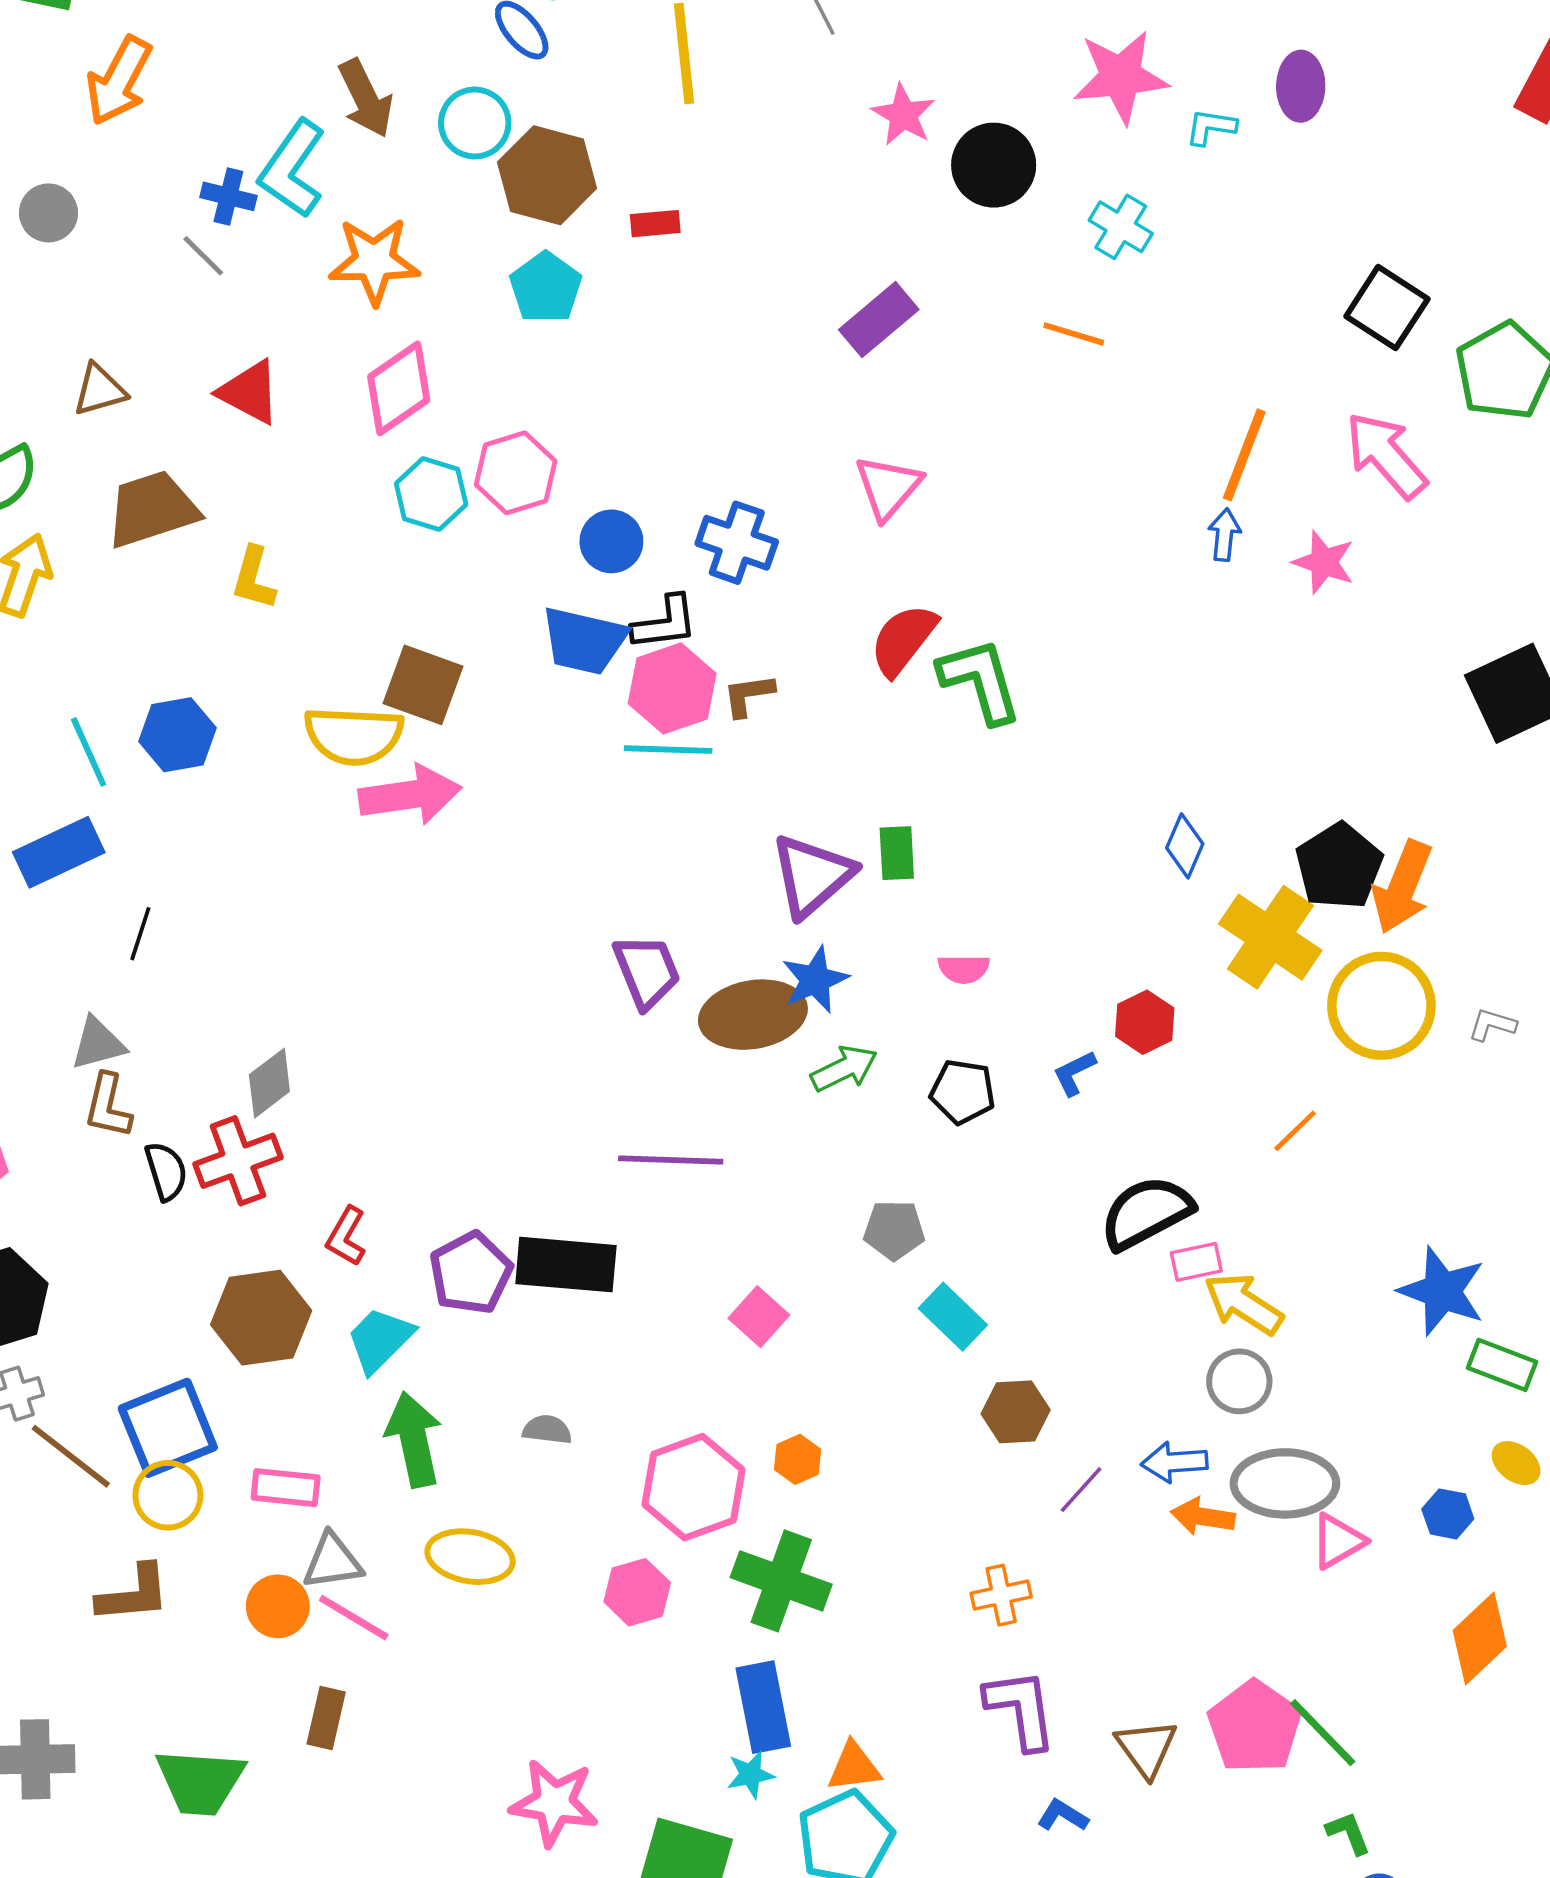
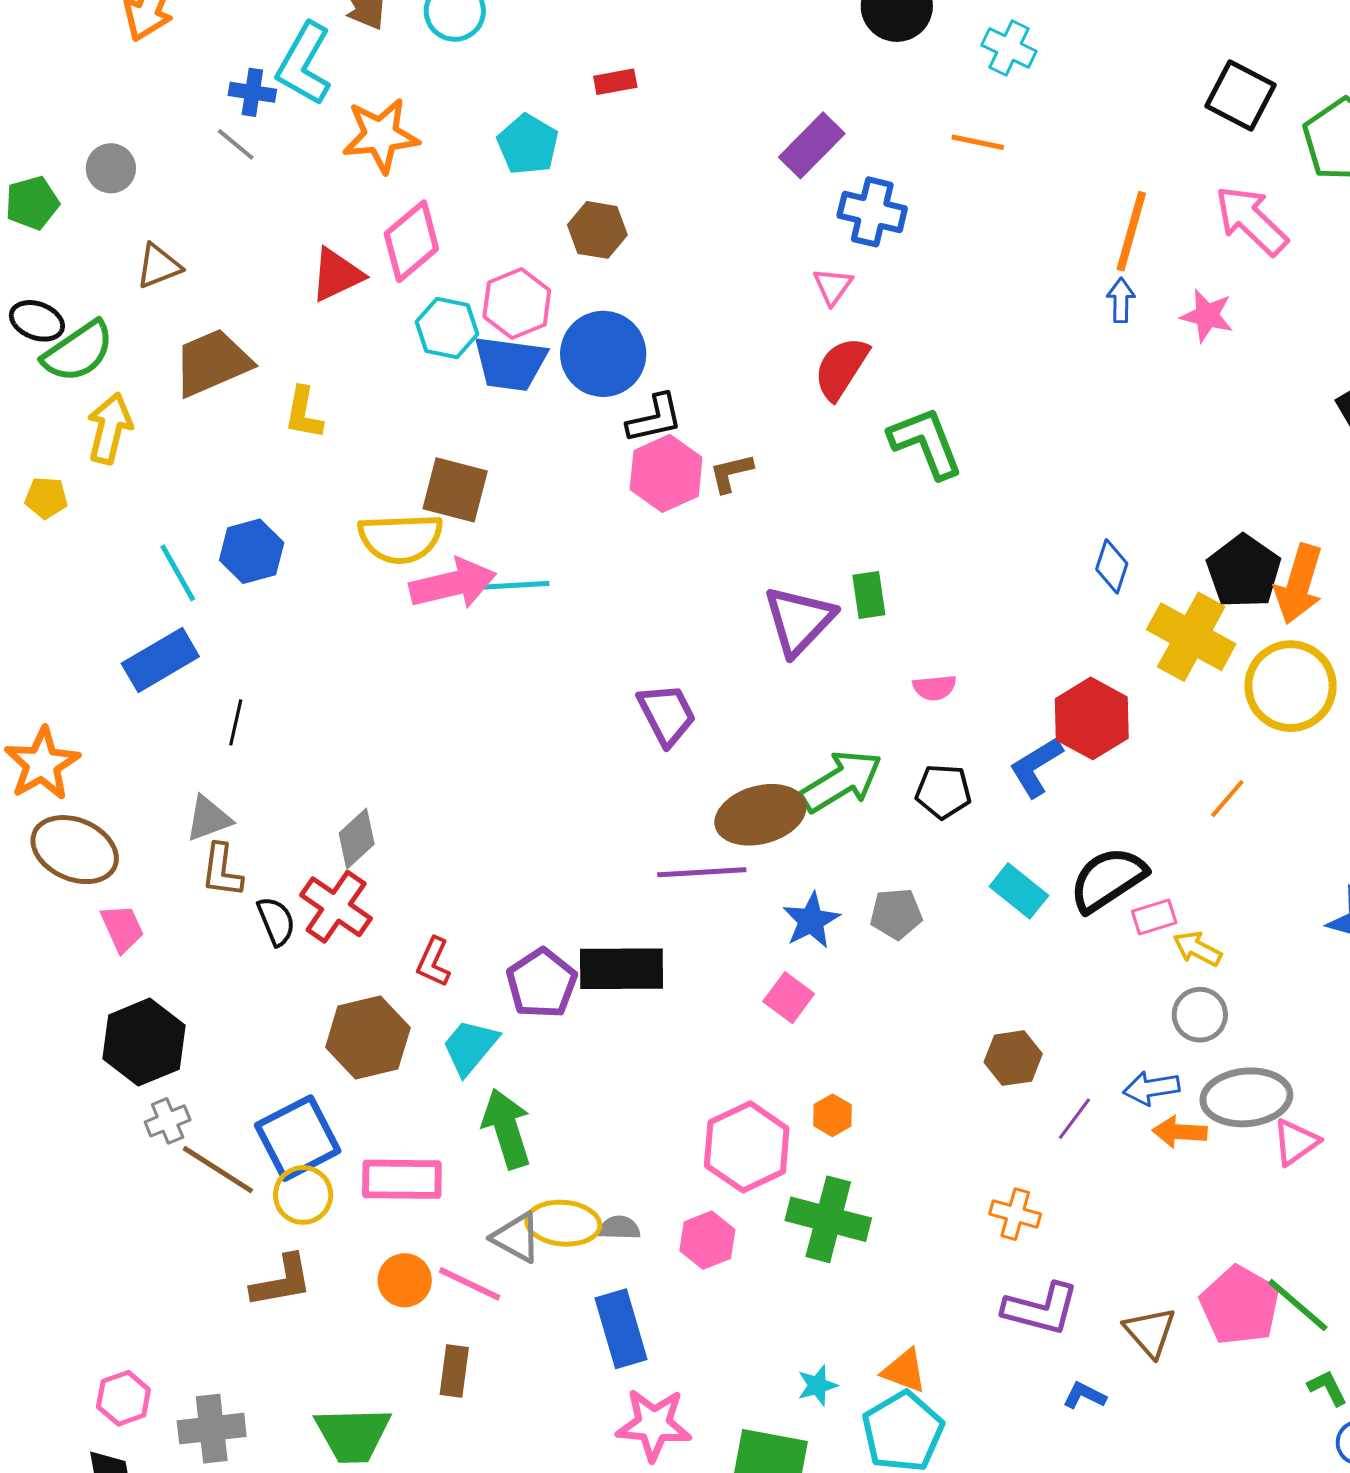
brown hexagon: (547, 175) -> (597, 230), moved, size x0.7
gray circle: (48, 213) -> (111, 168), moved
red triangle: (249, 392) -> (337, 275), moved, turned -48
pink triangle: (888, 487) -> (833, 286), size x0.7
blue circle: (611, 541) -> (603, 354), size x1.6
blue cross: (737, 543) -> (872, 212), moved
red semicircle: (903, 640) -> (841, 368), moved
blue trapezoid: (584, 641) -> (510, 364), moved
cyan line: (668, 750) -> (512, 586), moved
blue star: (815, 980) -> (811, 920), moved
brown ellipse: (753, 1015) -> (760, 815), moved
red hexagon: (1145, 1022) -> (1092, 718), size x1.5
green arrow: (844, 1068) -> (841, 781), size x1.5
blue L-shape: (1074, 1073) -> (1036, 767), size x1.5
red cross: (238, 1161) -> (336, 907), turned -30
yellow arrow: (1244, 1304) -> (1197, 949), size x0.7
cyan rectangle: (953, 1317) -> (1019, 891), moved
gray semicircle: (547, 1430) -> (619, 1228), moved
pink rectangle: (286, 1488) -> (402, 1179), size x1.4
gray triangle: (332, 1561) -> (516, 1237), moved, turned 42
orange cross: (1001, 1595) -> (1015, 1214), turned 33
blue rectangle: (763, 1707) -> (621, 1329), moved
purple L-shape: (1021, 1709) -> (1041, 1309), turned 118
orange triangle: (854, 1767) -> (904, 1371), turned 33

